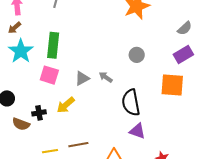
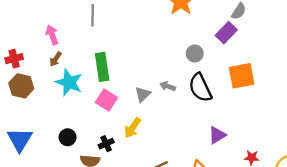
purple rectangle: (183, 54) -> (226, 33), moved
pink square: (49, 75) -> (106, 100), turned 30
black semicircle: (131, 103) -> (200, 88), moved
purple triangle: (137, 131) -> (217, 135), turned -36

